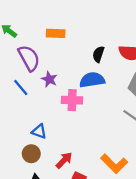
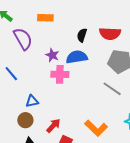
purple star: (49, 79) -> (52, 55), moved
blue line: (21, 87) -> (11, 74), moved
blue triangle: (39, 131) -> (32, 101), turned -32

